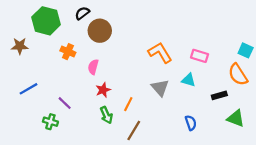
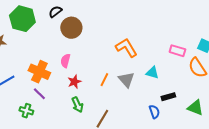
orange cross: (68, 52) -> (39, 72), moved, size x1.5
pink rectangle: (200, 56) -> (177, 51), moved
black rectangle: (219, 95) -> (168, 97), moved
orange line: (128, 104) -> (104, 80), moved

